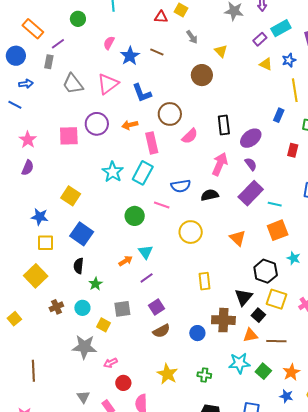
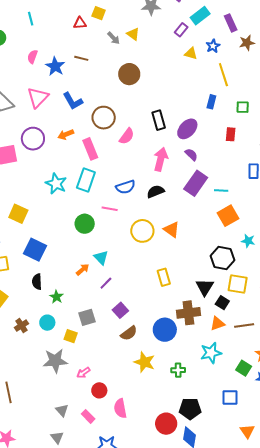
yellow triangle: (221, 51) -> (133, 34), moved
orange triangle: (238, 238) -> (172, 229), moved
blue circle: (197, 333) -> (165, 330), size x1.5
green square: (263, 371) -> (244, 368), moved
yellow star: (167, 374) -> (144, 362), moved

